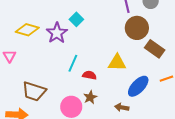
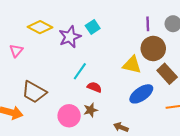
yellow triangle: (117, 63) -> (132, 65), moved
blue ellipse: (138, 86) -> (141, 94), moved

